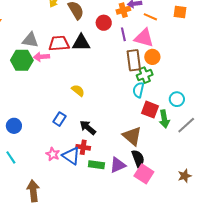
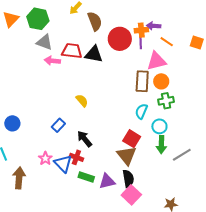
red circle: (104, 23) -> (120, 39), size x1.5
purple line: (123, 34) -> (141, 42), moved
pink triangle: (144, 38) -> (156, 61), turned -40
green hexagon: (22, 60) -> (38, 19), moved
green cross: (145, 75) -> (166, 101), moved
cyan circle: (177, 99) -> (159, 126), moved
red square: (150, 110) -> (132, 139), moved
brown arrow: (33, 191) -> (19, 178), moved

